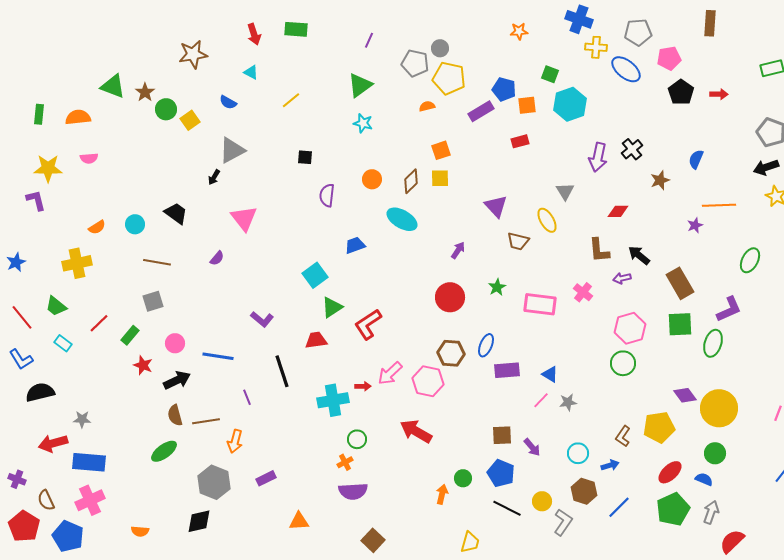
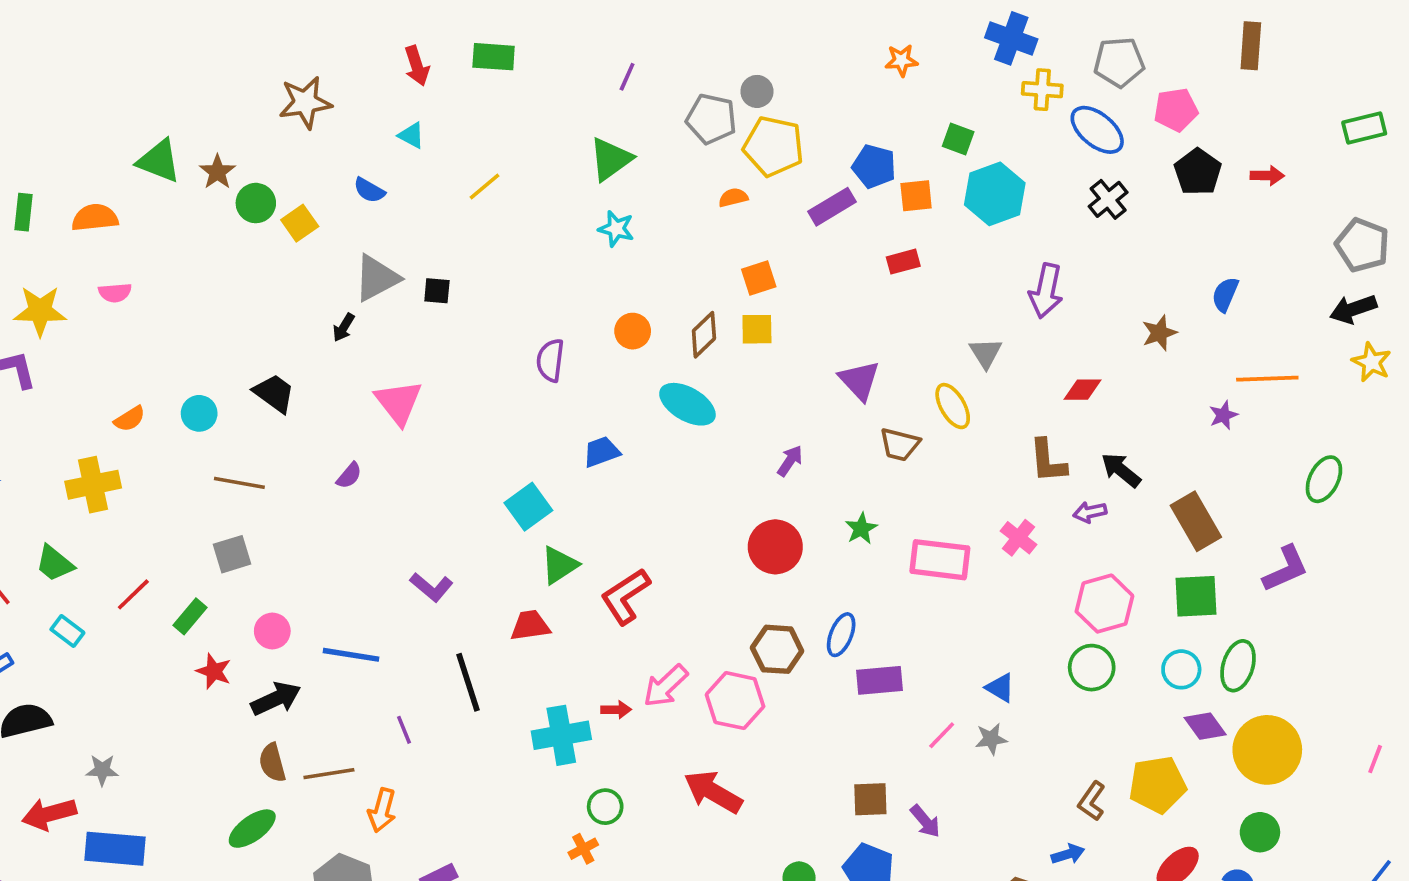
black cross: (632, 149) -> (1108, 199), moved
black square: (305, 157) -> (437, 291), moved
green ellipse: (713, 343) -> (1238, 666), moved
blue triangle: (550, 374) -> (1000, 688), moved
cyan circle: (578, 453) -> (1181, 669), moved

